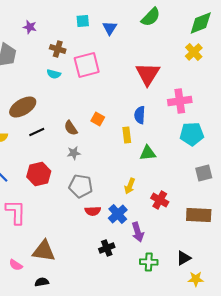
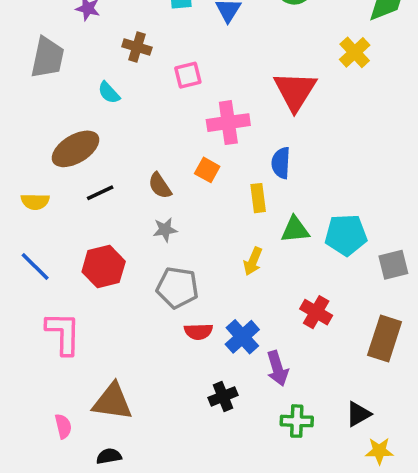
yellow cross: (194, 52) -> (355, 52), moved
pink square: (87, 65) -> (188, 75), size x0.6
cyan semicircle: (54, 74) -> (109, 93), moved, turned 32
pink cross: (180, 101) -> (228, 123), moved
cyan pentagon: (192, 134) -> (346, 235), moved
yellow arrow: (130, 186) -> (253, 261), moved
brown rectangle: (199, 215) -> (385, 339), turned -75
pink semicircle: (16, 265) -> (63, 426), turned -136

